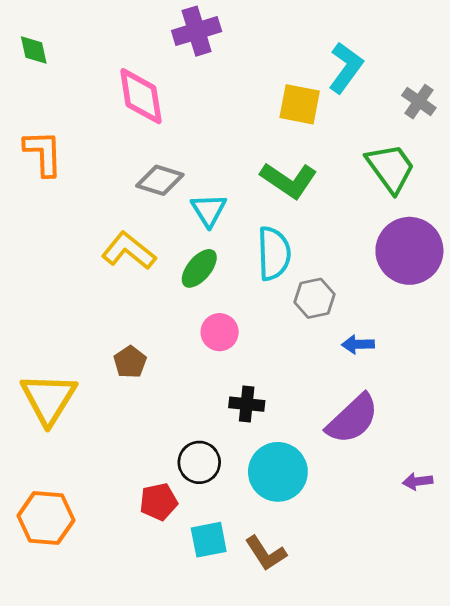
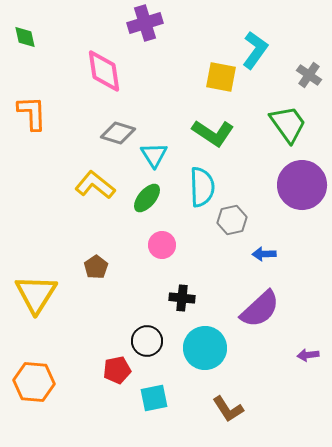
brown L-shape: (266, 553) -> (228, 409), moved

